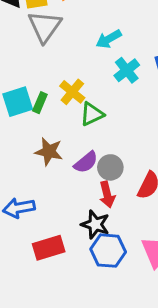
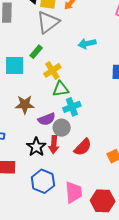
cyan cross: (127, 70) -> (72, 107), moved
green rectangle: (40, 103) -> (36, 52), moved
brown star: (49, 152) -> (25, 105), turned -30
black star: (95, 224) -> (36, 147), moved

